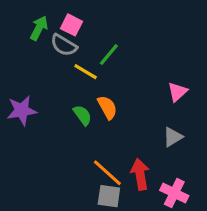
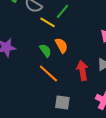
orange line: (107, 173) -> (48, 73), moved
red arrow: (140, 174) -> (82, 70), moved

